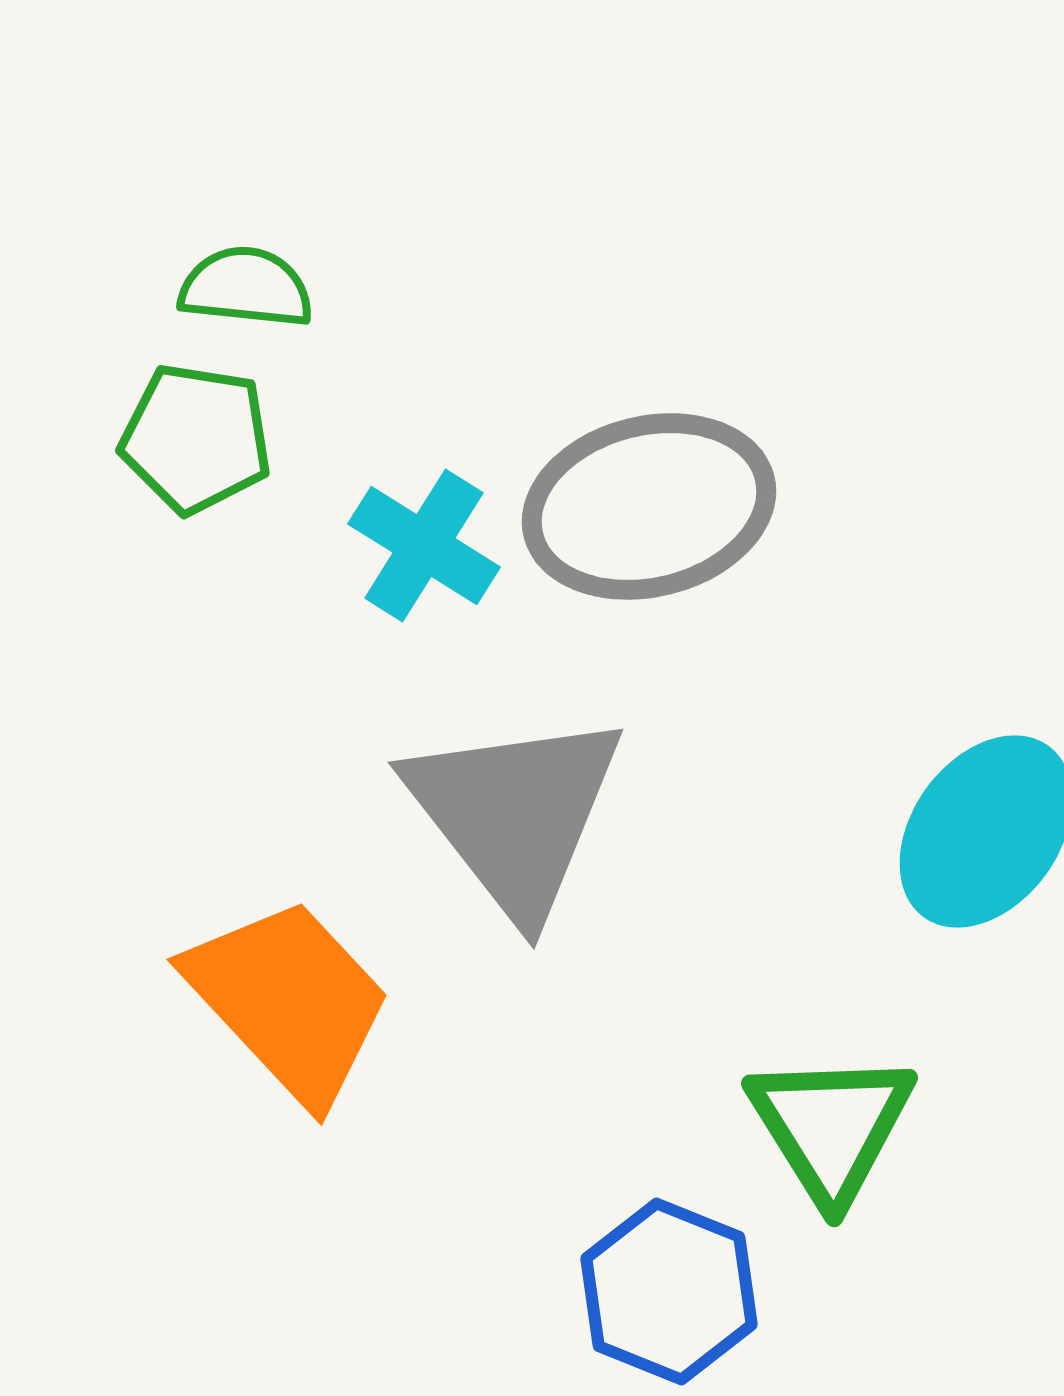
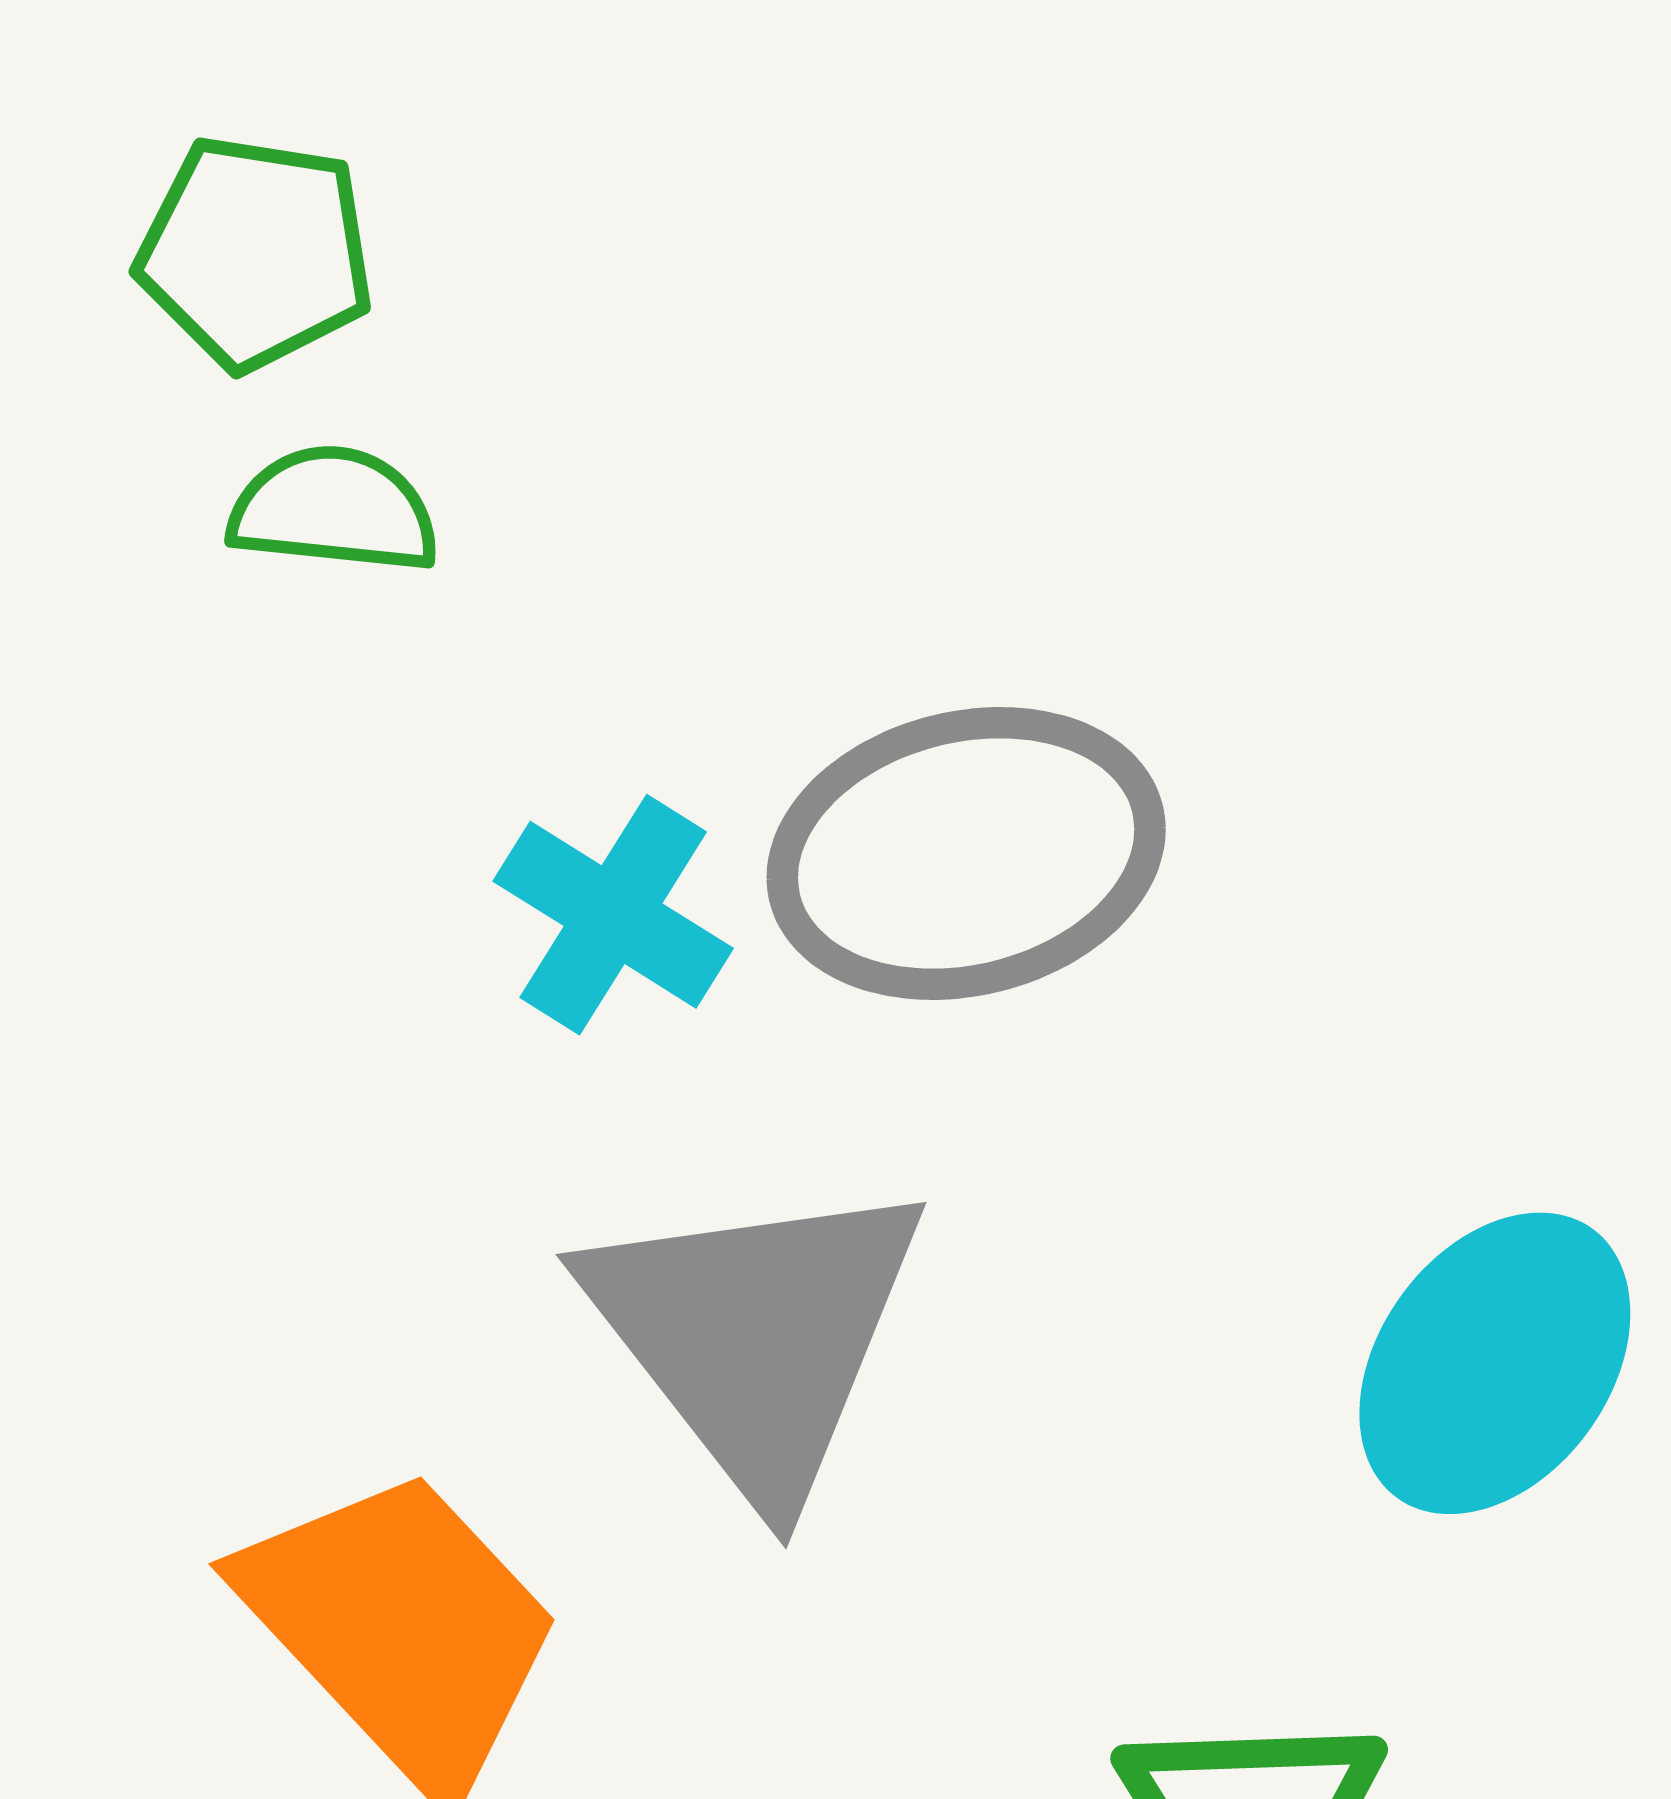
green pentagon: (196, 438) -> (255, 253), moved

